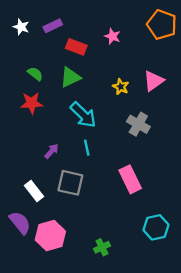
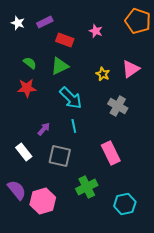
white rectangle: (34, 191) -> (24, 152), moved
cyan hexagon: (156, 227) -> (125, 204), moved
green cross: (102, 247) -> (87, 187), moved, size x1.5

